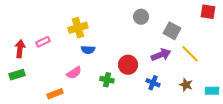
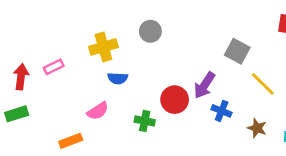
gray circle: (141, 17) -> (150, 31), moved
purple arrow: (161, 55) -> (204, 85), moved, turned 144
blue cross: (153, 83) -> (222, 111), moved

